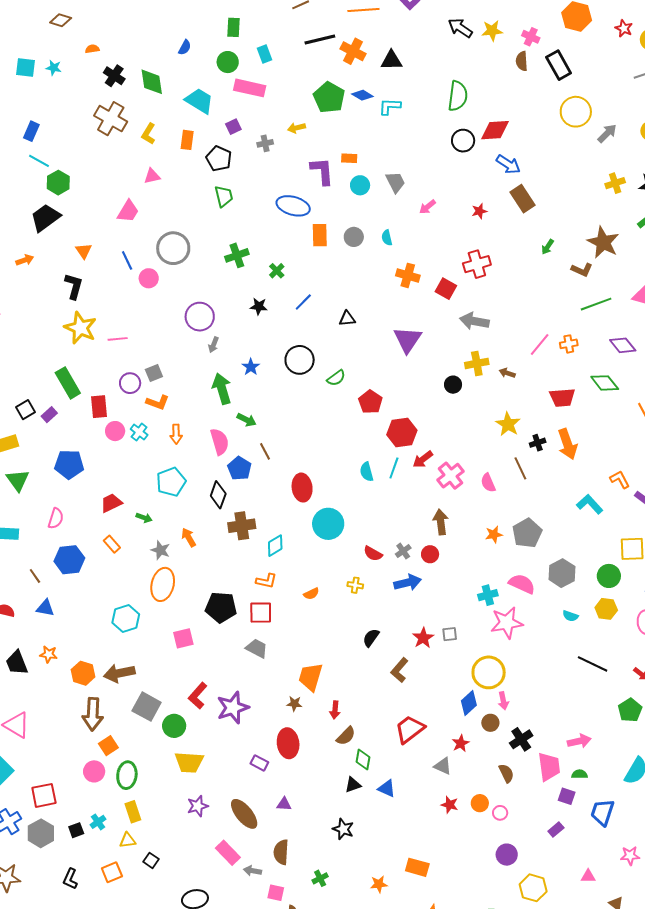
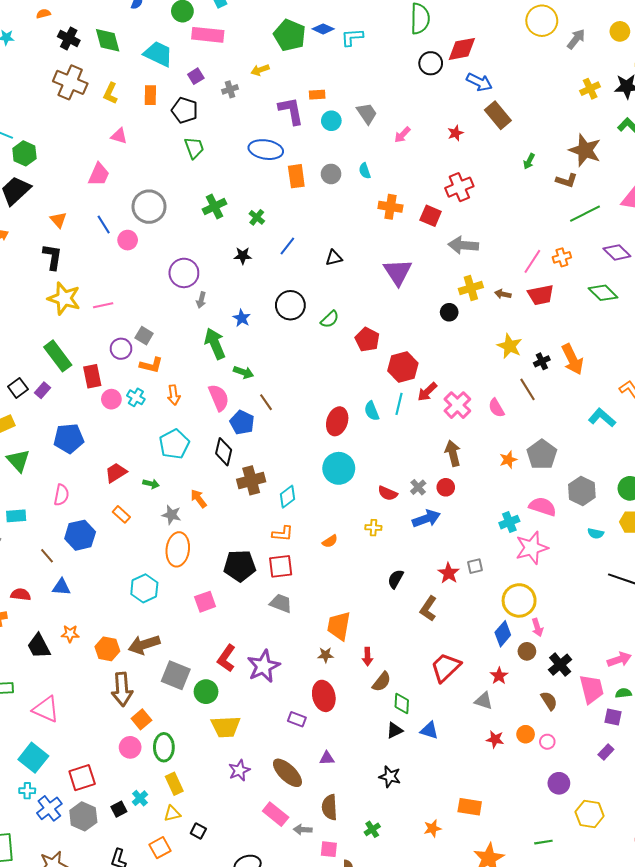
pink triangle: (152, 176) -> (119, 136), turned 36
gray square: (154, 373) -> (144, 336), turned -30
red trapezoid: (562, 398) -> (541, 295), moved
red ellipse: (302, 488) -> (337, 421), moved, turned 32

